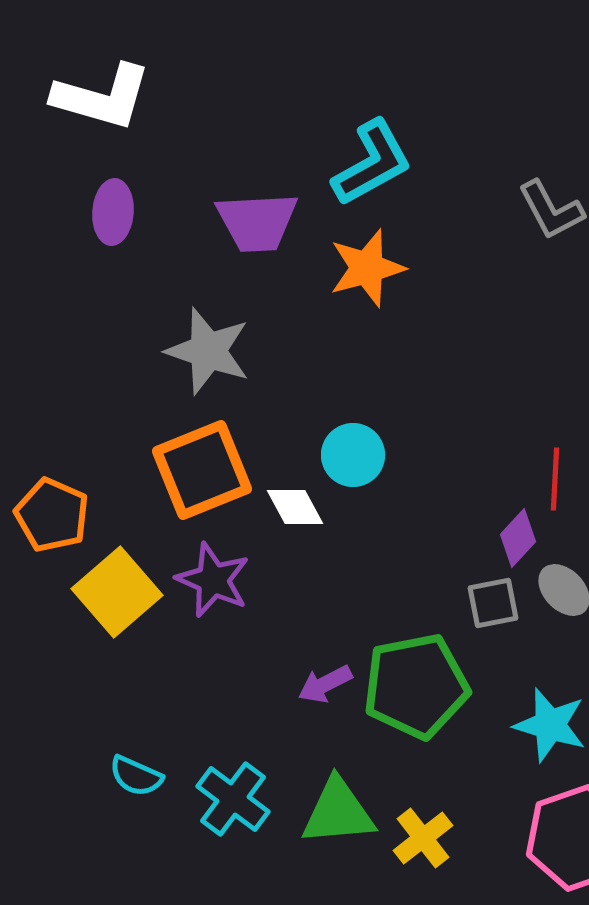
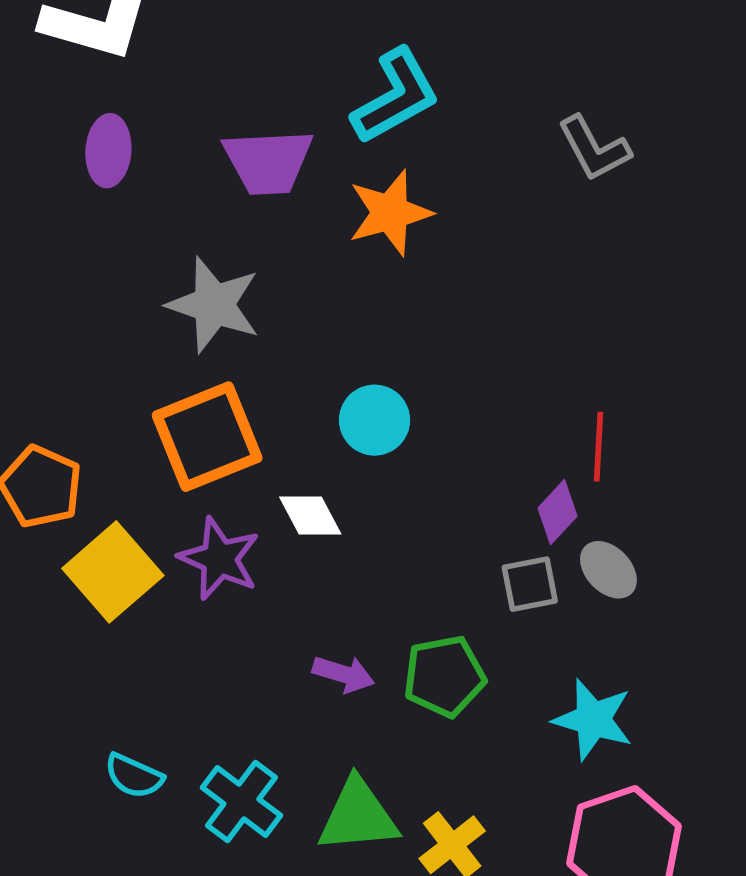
white diamond: (295, 507) -> (310, 515), moved
purple arrow: (325, 684) -> (343, 674), turned -136
green pentagon: (416, 686) -> (444, 676), size x0.7

